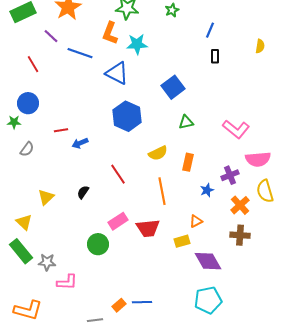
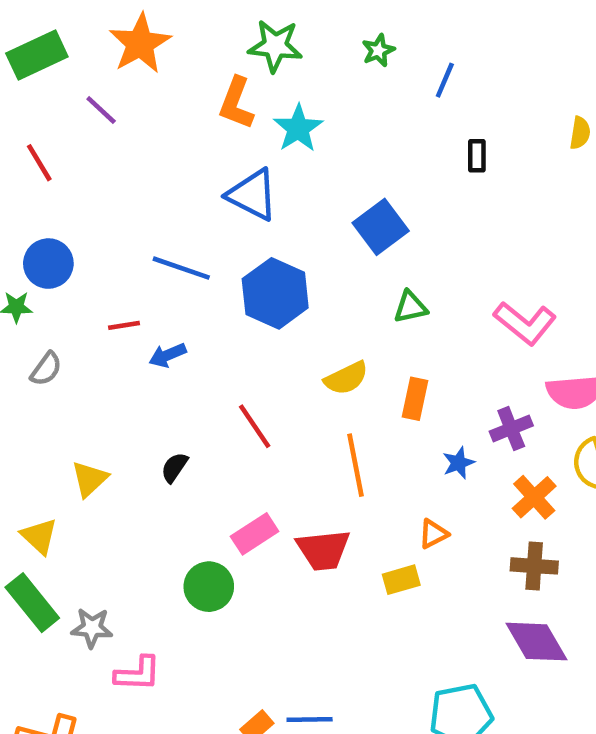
blue line: (210, 30) -> (445, 80), moved
cyan star: (137, 44) -> (298, 128), turned -30
blue line: (80, 53) -> (181, 268), moved
red line: (33, 64) -> (39, 163), moved
purple diamond: (208, 261) -> (536, 642), moved

